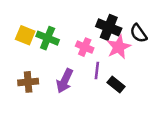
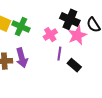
pink cross: (85, 47) -> (50, 35), turned 32
purple arrow: (65, 81) -> (22, 58), moved, turned -42

